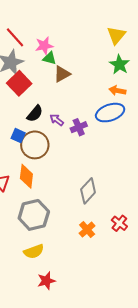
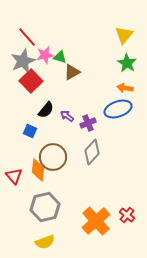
pink star: (44, 46) -> (45, 55), moved
brown circle: (35, 145) -> (53, 157), moved
gray diamond: (88, 191) -> (92, 152), moved
orange cross: (87, 230) -> (96, 221), size x1.8

